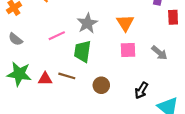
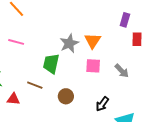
gray star: (87, 23) -> (69, 43), moved
pink line: (57, 36) -> (16, 42), moved, turned 35
red triangle: (45, 79) -> (13, 99), moved

